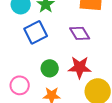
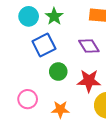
green circle: (50, 68) -> (58, 72), moved

